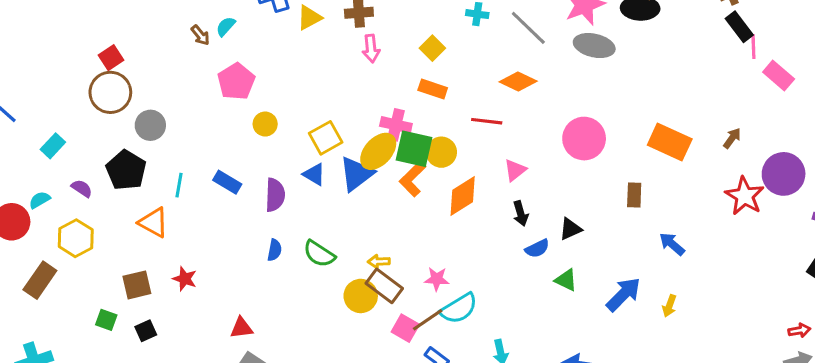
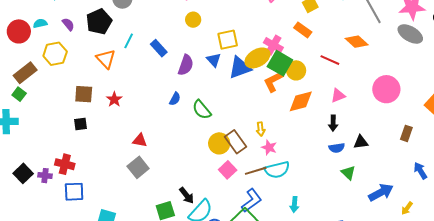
yellow arrow: (379, 262) -> (261, 129), moved, turned -112
green square: (106, 320) -> (19, 94), moved
pink square: (405, 328) -> (228, 170), moved

